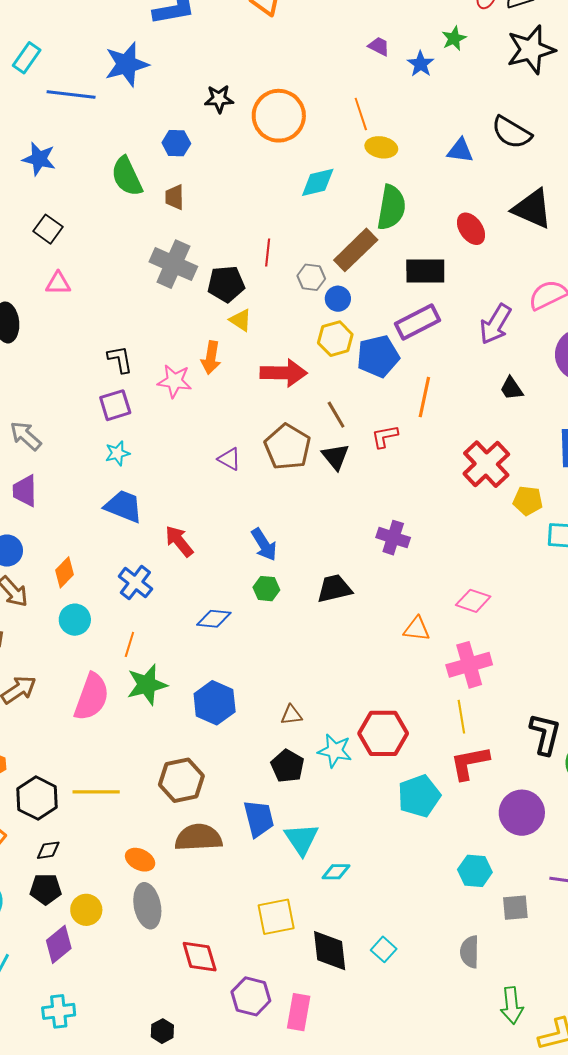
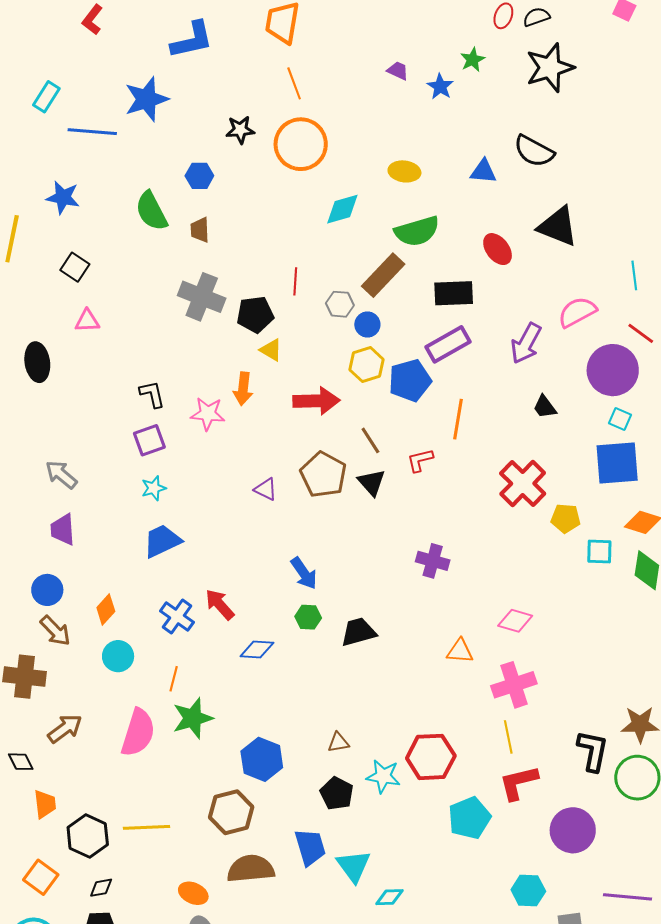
orange line: (361, 114) -> (294, 83), moved
green semicircle: (391, 208) -> (417, 231), turned 66
blue trapezoid: (124, 506) -> (162, 541), turned -45
red arrow: (179, 541) -> (220, 604), moved
black trapezoid: (334, 589) -> (358, 632), moved
blue hexagon: (215, 703) -> (262, 759), moved

